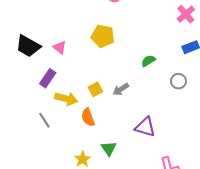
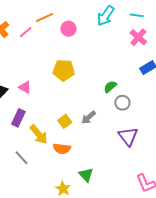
gray circle: (178, 81) -> (122, 103), moved
yellow arrow: (66, 99) -> (39, 134), turned 45
orange semicircle: (88, 117) -> (62, 149), turned -54
purple triangle: (145, 127) -> (128, 136), moved, turned 45

